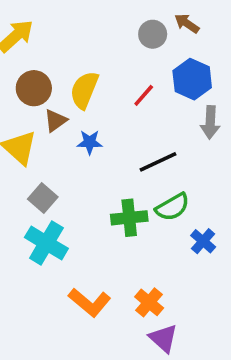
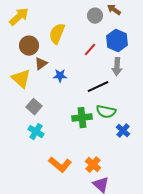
yellow semicircle: (84, 90) -> (57, 34), moved
gray arrow: (210, 122) -> (117, 67), moved
green semicircle: (172, 207) -> (106, 112), turned 42
cyan cross: (46, 243) -> (36, 132), size x0.7

